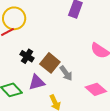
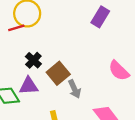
purple triangle: (37, 82) -> (29, 86), moved

